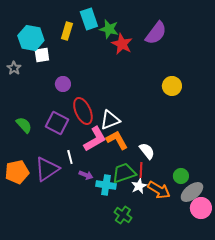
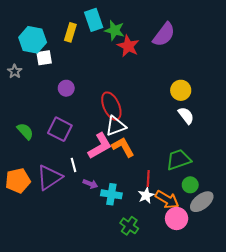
red ellipse: (83, 111) -> (111, 106), moved
white semicircle: (147, 151) -> (186, 115), moved
green trapezoid: (124, 173) -> (179, 160), moved
pink circle: (201, 208) -> (177, 218), moved

